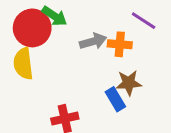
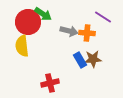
gray arrow: (93, 41) -> (69, 31), turned 30
blue rectangle: (115, 99) -> (80, 60), moved

